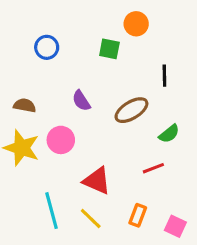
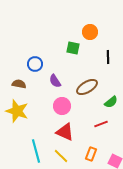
blue circle: (47, 47) -> (35, 64), moved
black line: (164, 76) -> (108, 57), moved
pink circle: (61, 140) -> (62, 106), moved

